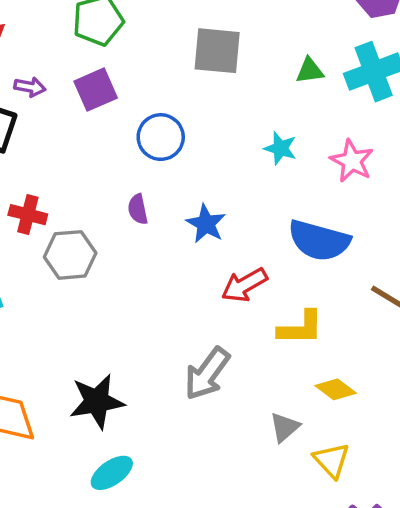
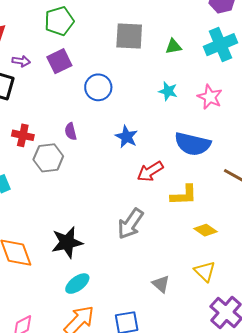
green triangle: (310, 71) -> (173, 46), moved
purple semicircle: (138, 209) -> (71, 131), moved
gray triangle: (285, 427) -> (161, 284), moved, turned -36

